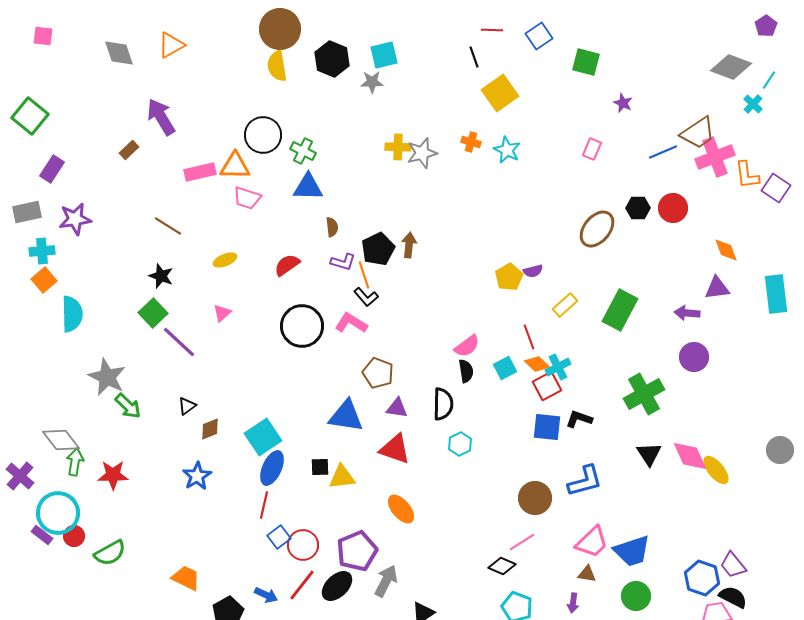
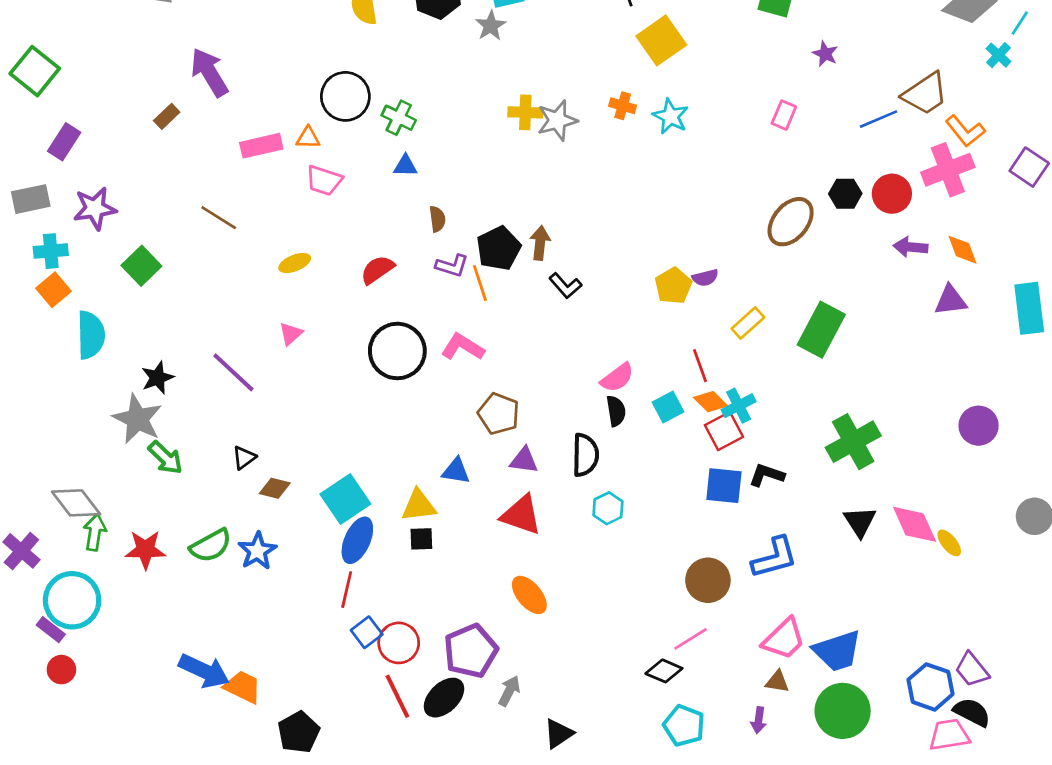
gray star: (372, 82) -> (491, 26), turned -30
pink cross: (715, 157) -> (948, 170), moved
orange triangle: (235, 166) -> (308, 138), size x0.6
orange L-shape: (747, 175) -> (965, 131), moved, turned -32
blue triangle: (308, 187) -> (405, 166), size x0.6
black star: (161, 276) -> (157, 378), moved, turned 30
black L-shape: (366, 297) -> (565, 286), moved
green square: (153, 313) -> (141, 266), moved
purple arrow: (687, 313) -> (911, 247), moved
purple circle: (694, 357) -> (979, 426), moved
blue triangle: (346, 416) -> (456, 471), size x0.6
brown diamond: (210, 429) -> (275, 488), turned 35
yellow ellipse: (716, 470) -> (949, 543), size x0.7
yellow triangle: (342, 477) -> (419, 506), moved
red circle: (74, 536) -> (61, 670), moved
green semicircle: (110, 553) -> (211, 546), moved
gray arrow: (386, 581) -> (509, 691), size x0.7
red line: (302, 585) -> (397, 696), turned -64
blue arrow: (266, 595) -> (204, 671), moved, size x1.6
green circle: (636, 596) -> (843, 711), size x1.4

